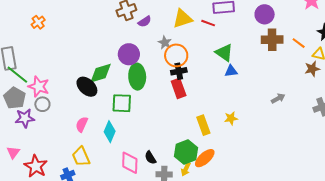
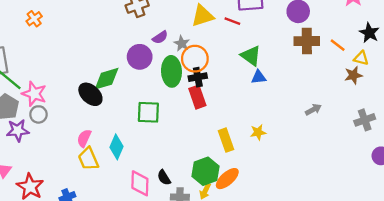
purple semicircle: (145, 21) -> (160, 37), moved
green ellipse: (137, 77) -> (171, 71), moved
green square: (122, 103) -> (148, 112), moved
yellow trapezoid: (81, 157) -> (88, 159), moved

